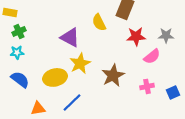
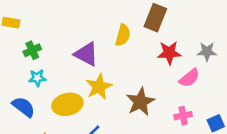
yellow semicircle: (99, 22) -> (123, 35), turned -138
green cross: (19, 31) -> (32, 50), moved
cyan star: (17, 52) -> (37, 78), moved

